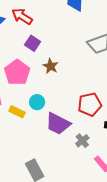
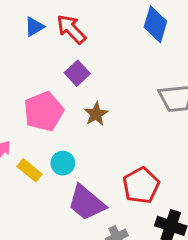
red pentagon: (90, 104) -> (141, 186), turned -30

